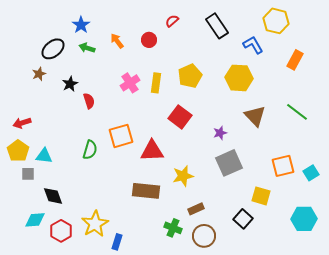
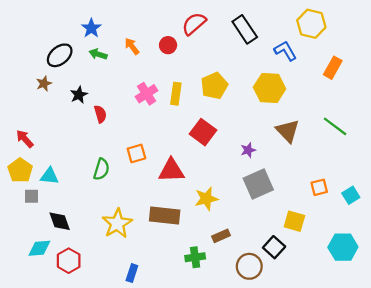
red semicircle: (172, 21) -> (194, 24), size x1.6
red arrow: (22, 123) -> (25, 139), turned 66
orange square: (121, 136) -> (136, 153), size x0.7
orange square: (283, 166) -> (319, 187), size x0.7
yellow star: (95, 224) -> (117, 223), moved
green cross: (173, 228) -> (195, 257), turned -30
brown circle: (204, 236) -> (249, 266), moved

